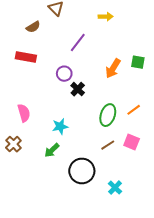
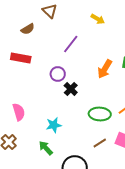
yellow arrow: (106, 17) -> (98, 19), turned 32
green ellipse: (108, 115) -> (100, 114), turned 75
green arrow: (52, 150) -> (46, 148), turned 91

